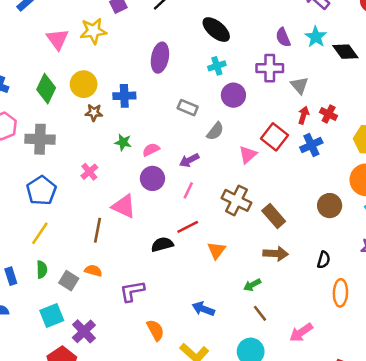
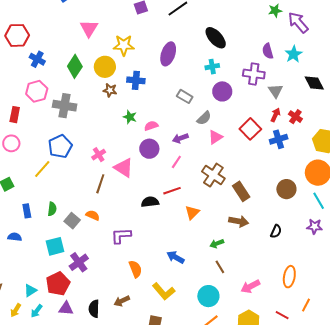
yellow star: (93, 31) -> (124, 45), moved
black diamond: (345, 52) -> (314, 83), moved
pink triangle: (248, 155) -> (215, 137), moved
pink cross: (89, 172) -> (99, 155), moved
yellow line: (40, 233) -> (42, 169), moved
orange ellipse: (340, 293) -> (289, 277), moved

